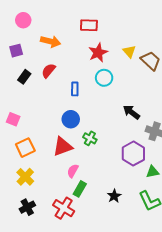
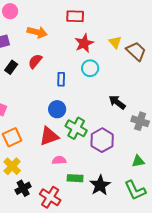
green cross: (90, 138) -> (76, 128), size x1.5
purple hexagon: (133, 154) -> (102, 140), moved
pink semicircle: (73, 171) -> (59, 160), turned 56
green rectangle: (80, 189) -> (75, 178), moved, turned 63
black star: (114, 196) -> (100, 185), size x1.5
black cross: (27, 207) -> (23, 188), moved

